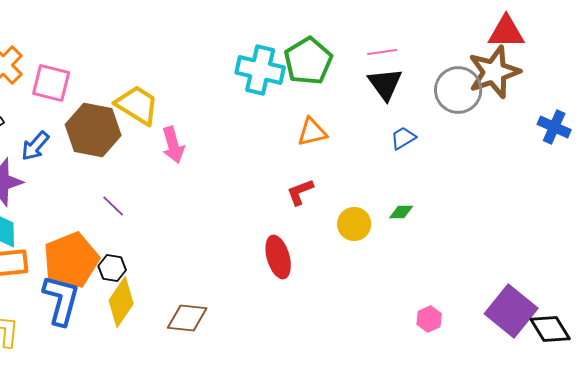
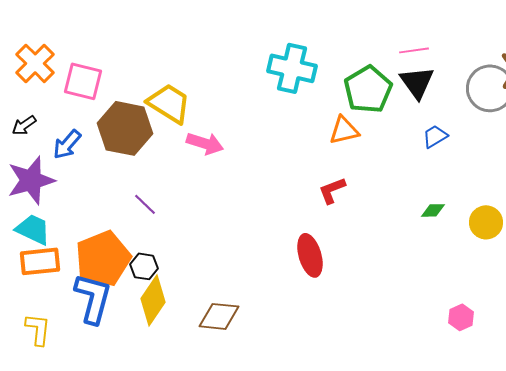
green pentagon: (308, 61) -> (368, 89), moved
pink arrow: (173, 145) -> (205, 143), turned -57
yellow circle: (354, 224) -> (486, 222), moved

